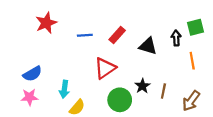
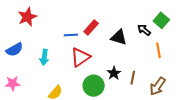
green square: (195, 27) -> (161, 20), turned -35
blue line: (85, 35) -> (71, 35), moved
black arrow: (176, 38) -> (144, 30), turned -48
blue semicircle: (32, 74) -> (14, 50), moved
cyan arrow: (64, 89) -> (44, 57), moved

